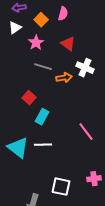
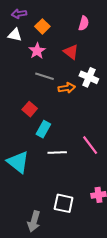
pink semicircle: (63, 14) -> (84, 23), moved
white triangle: (15, 28) -> (15, 35), turned 48
white line: (43, 145) -> (57, 152), moved

